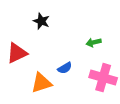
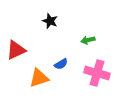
black star: (41, 21) -> (50, 21), moved

